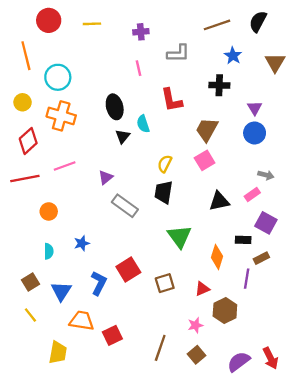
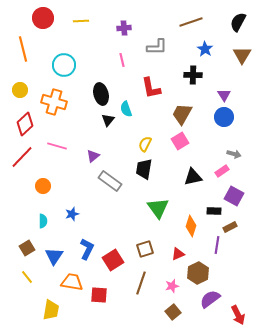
black semicircle: (258, 22) -> (238, 22), moved
cyan circle: (58, 77) -> (64, 65), moved
pink line: (65, 166) -> (57, 146), turned 36
red line: (25, 178) -> (22, 157), turned -35
red square: (128, 269) -> (113, 260), moved
red square: (112, 335) -> (99, 295), turned 30
brown line: (160, 348) -> (141, 283), moved
purple semicircle: (239, 362) -> (210, 299), moved

